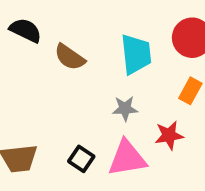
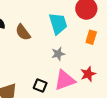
brown semicircle: (70, 57) -> (23, 32), turned 30
red star: (169, 135) -> (88, 74), moved

